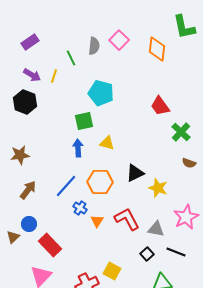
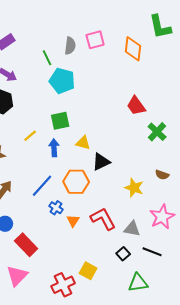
pink square: (119, 40) -> (95, 40), turned 30
yellow line: (54, 76) -> (30, 136), moved, turned 32
cyan pentagon: (101, 93) -> (62, 81), moved
brown semicircle: (189, 163) -> (162, 175), moved
black triangle: (135, 173) -> (101, 162), moved

